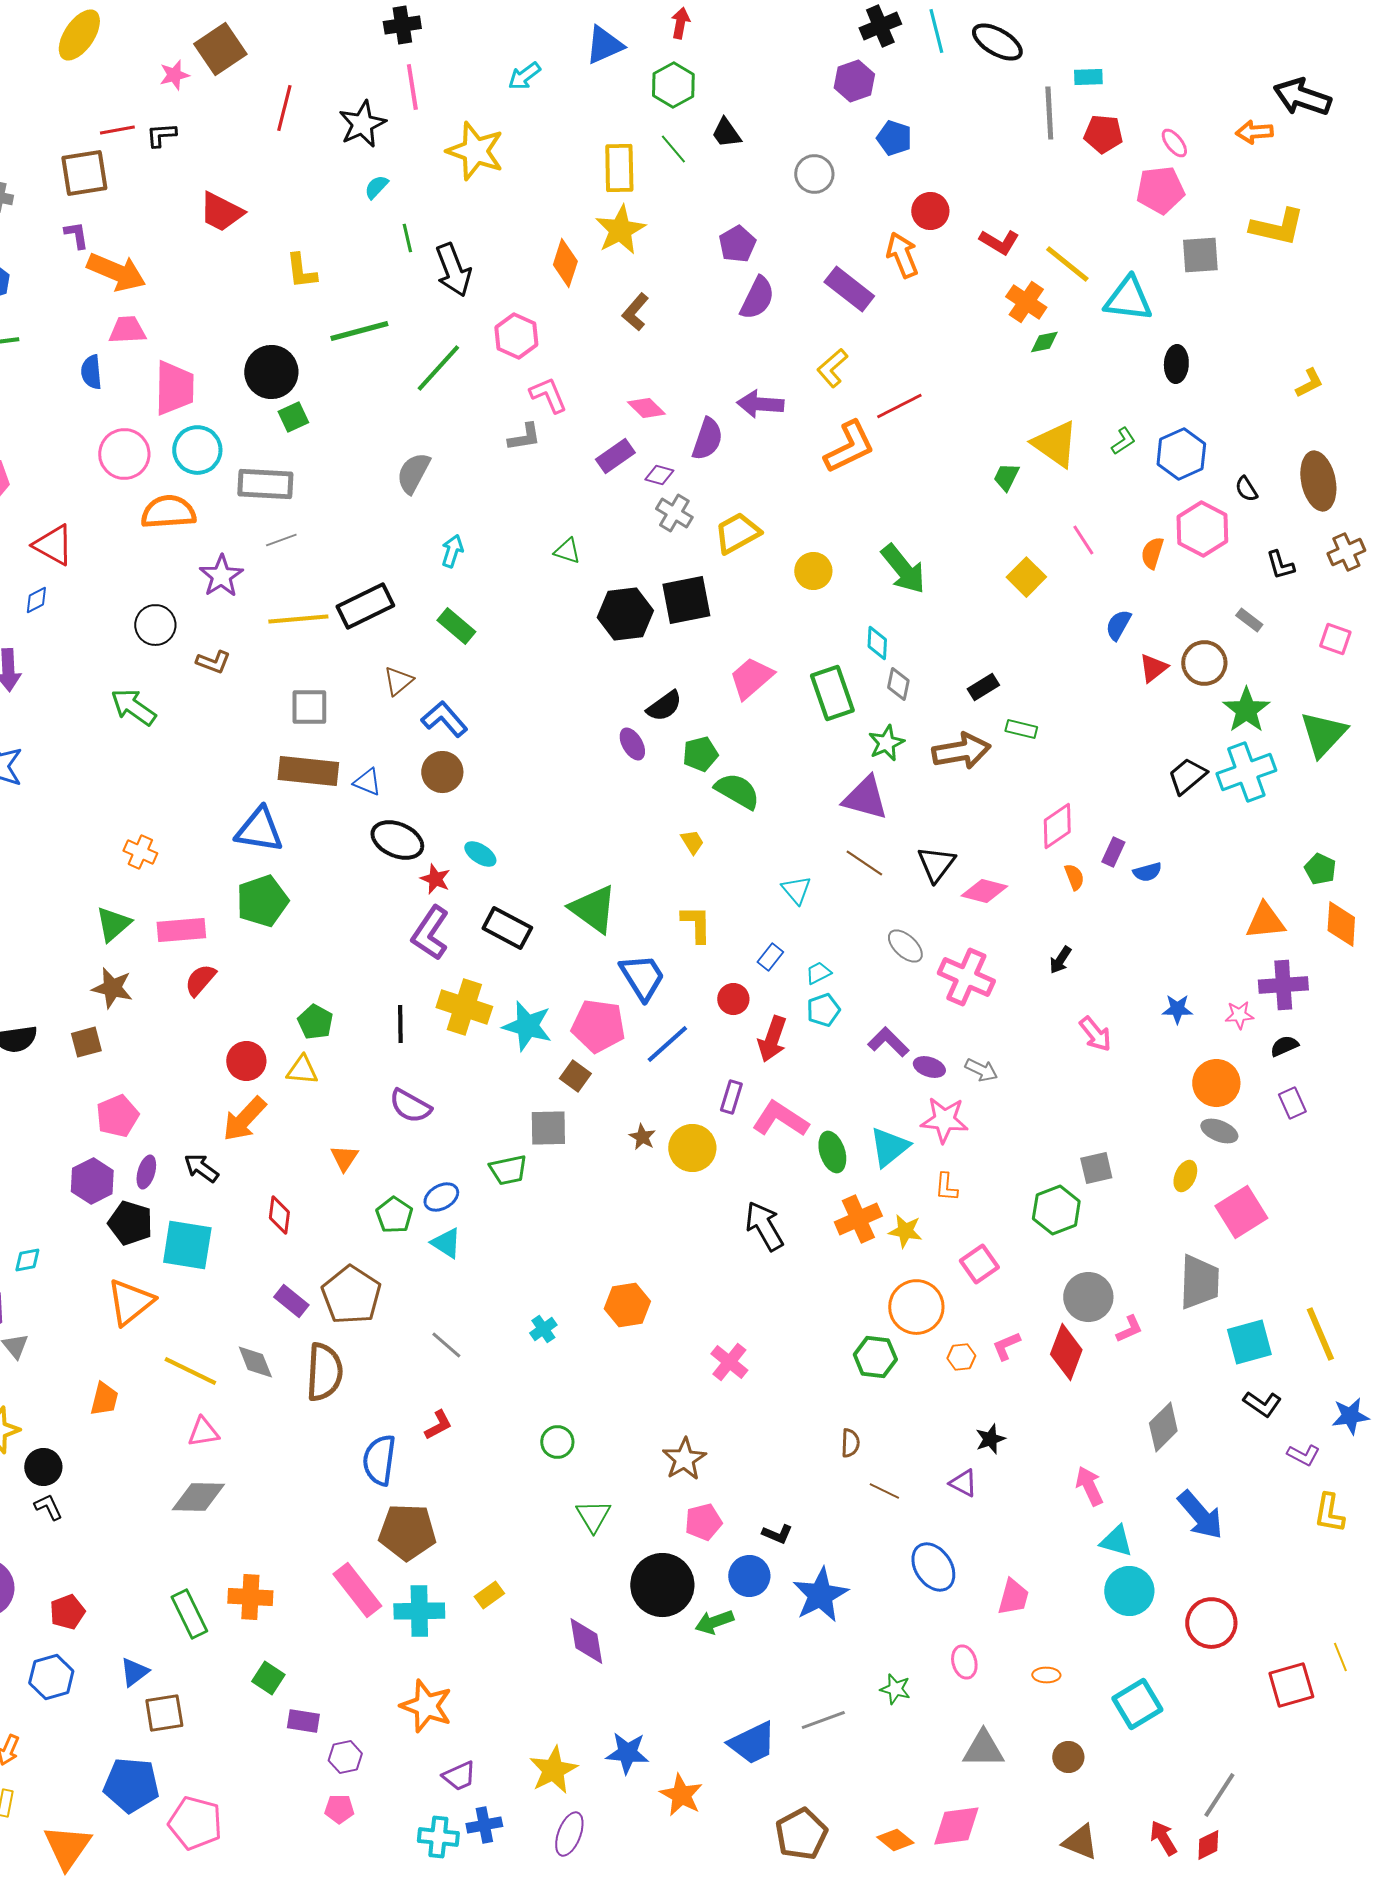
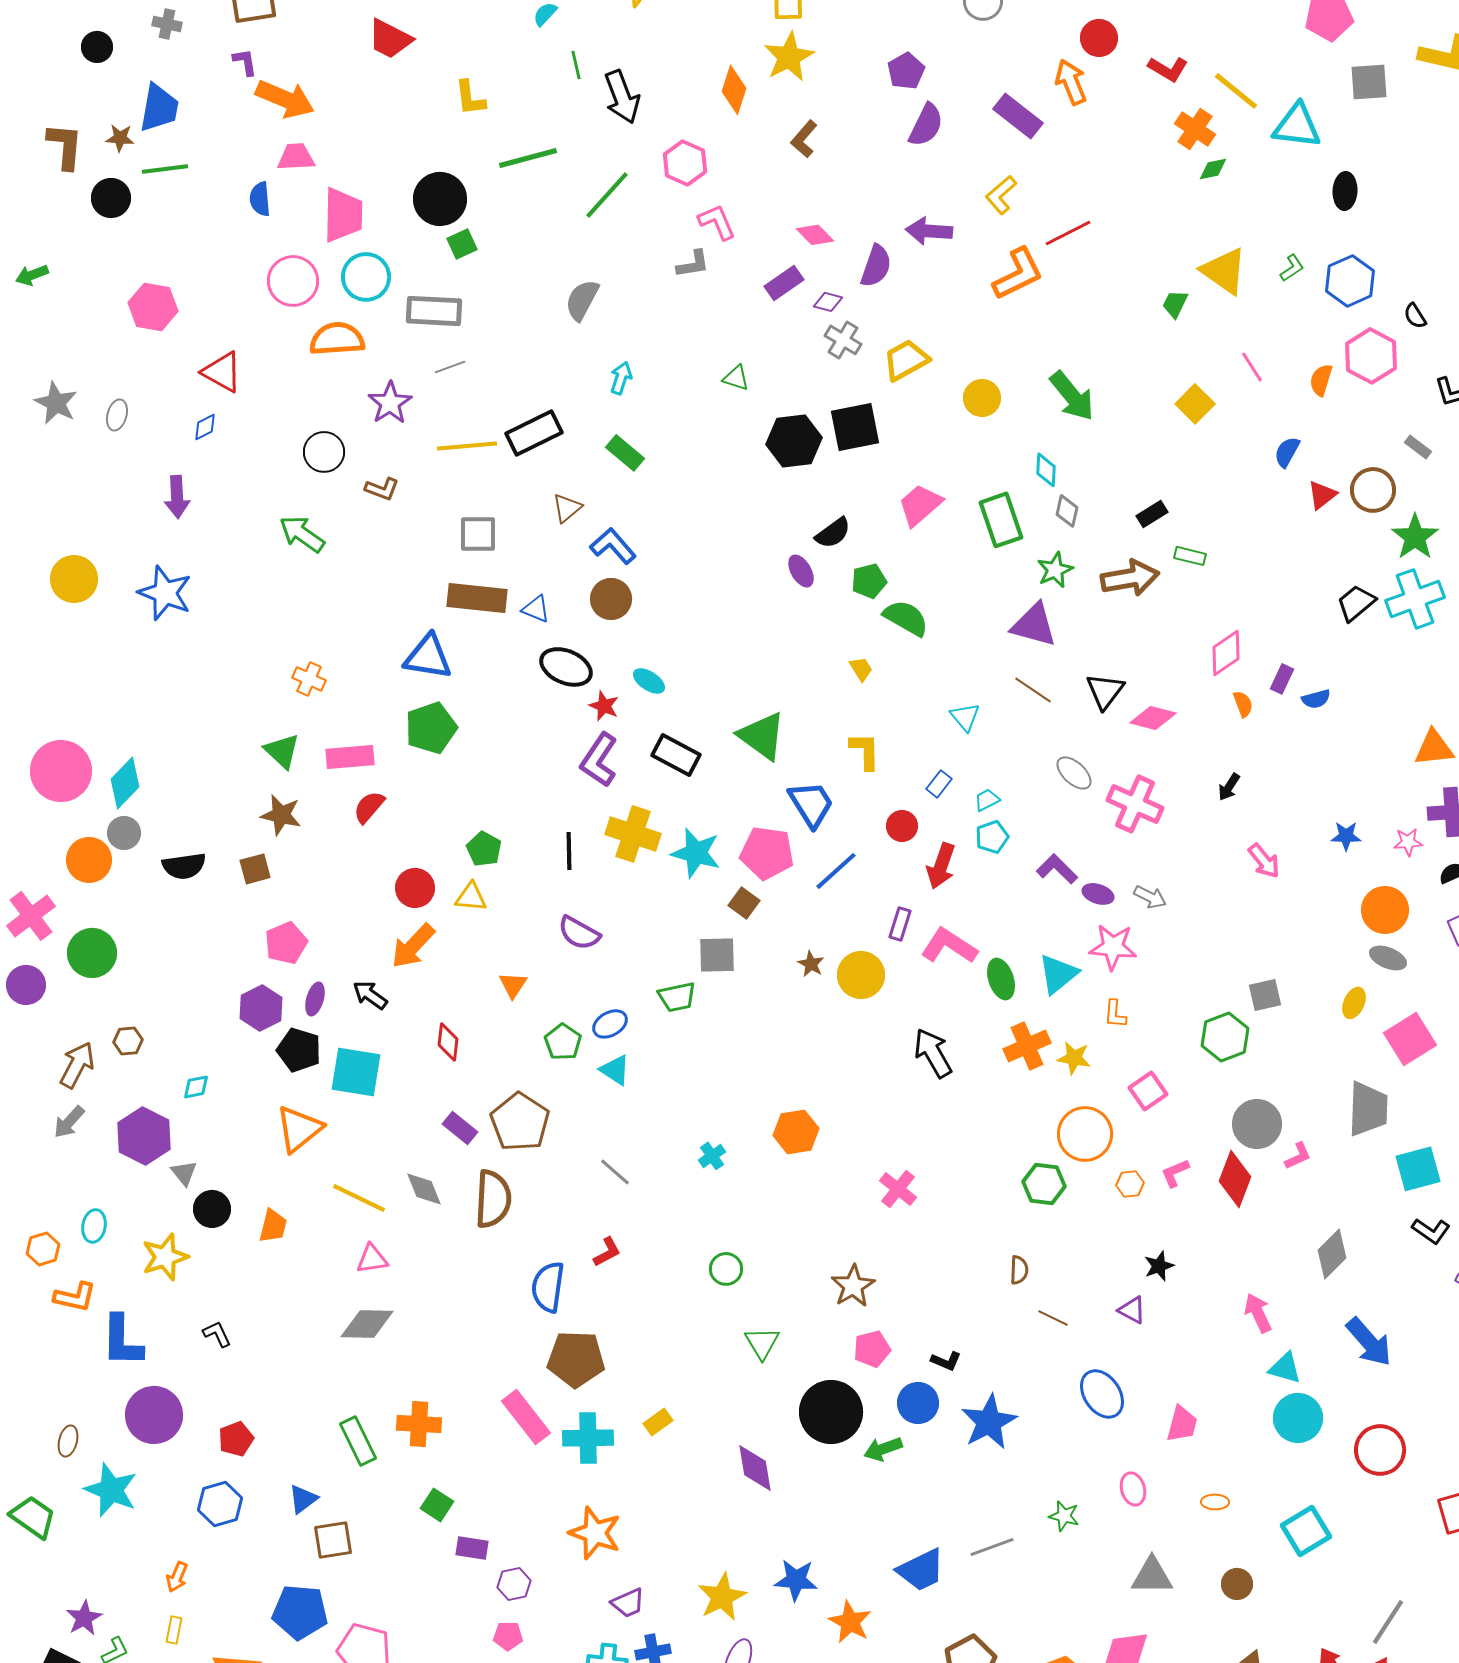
green triangle: (113, 924) -> (282, 751), turned -36
black circle: (43, 1467) -> (212, 1209), moved

